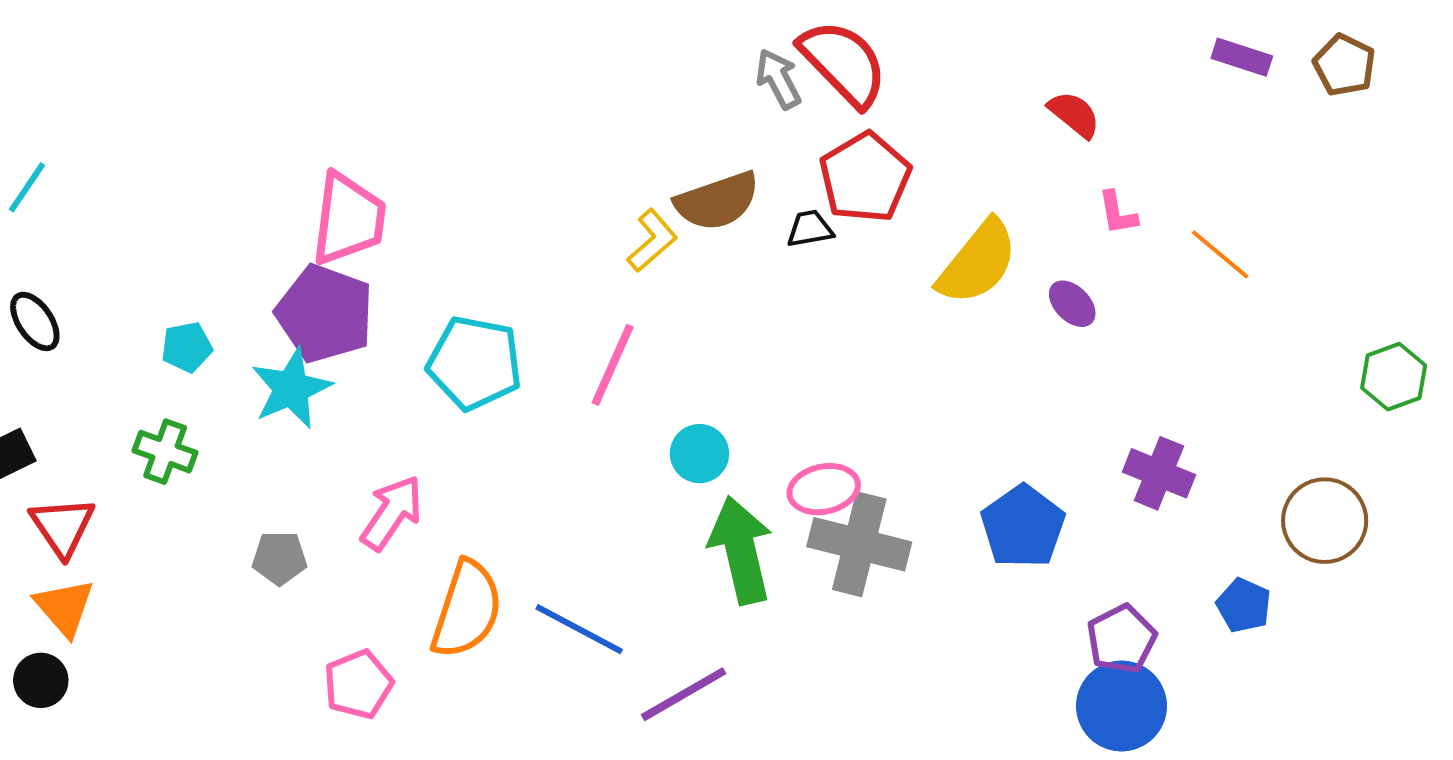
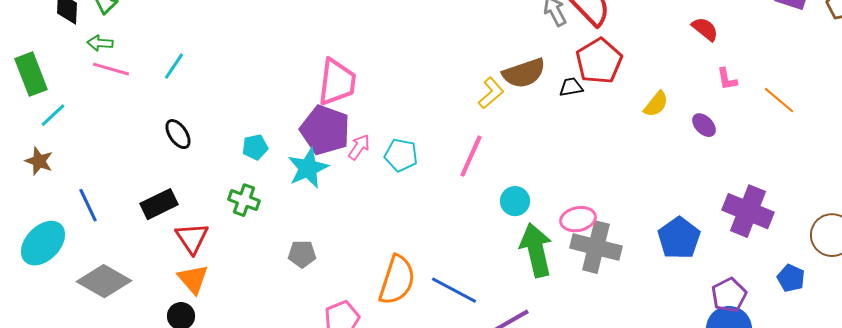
yellow semicircle: (978, 262) -> (656, 104), size x0.6
cyan pentagon: (475, 363) -> (401, 155), size x0.7
purple cross: (1159, 473) -> (748, 211), size x1.4
pink arrow: (392, 513) -> (359, 147), moved, size x0.7

